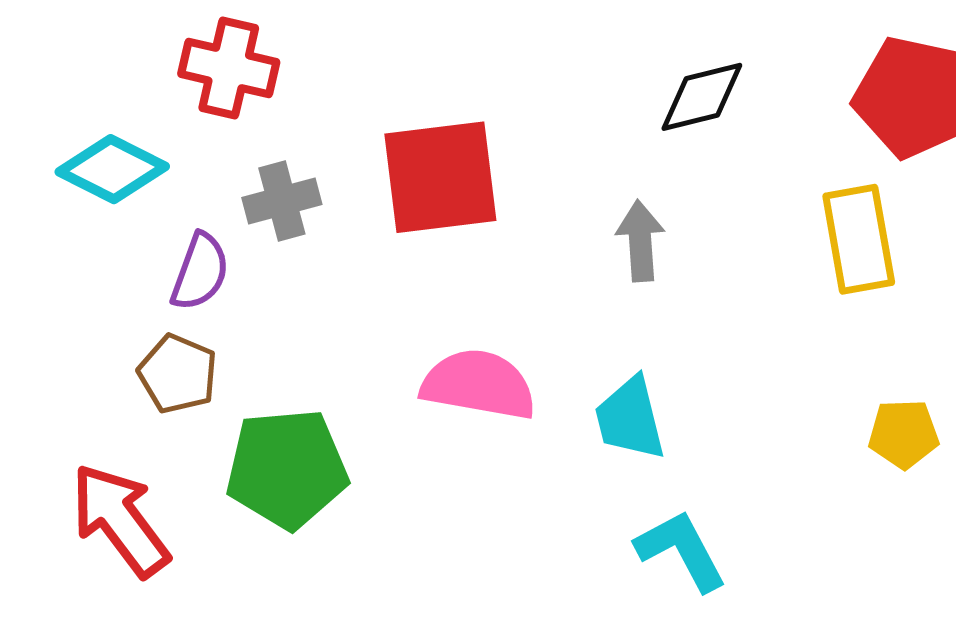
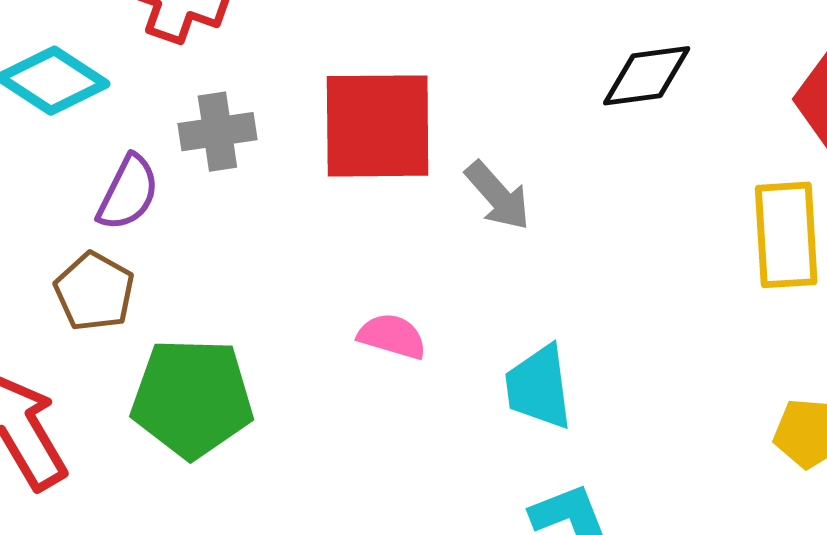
gray arrow: (640, 241) -> (498, 196), moved, turned 136
pink semicircle: (479, 385) -> (392, 336), size x0.6

